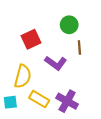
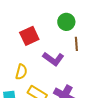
yellow semicircle: (23, 76) -> (21, 72), size x0.7

